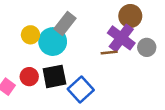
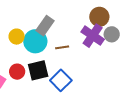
gray circle: (147, 47) -> (112, 34), moved
brown line: (109, 52) -> (62, 47), moved

